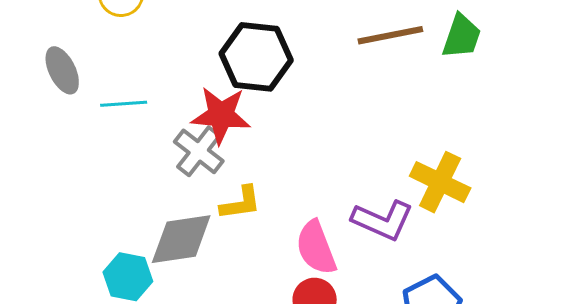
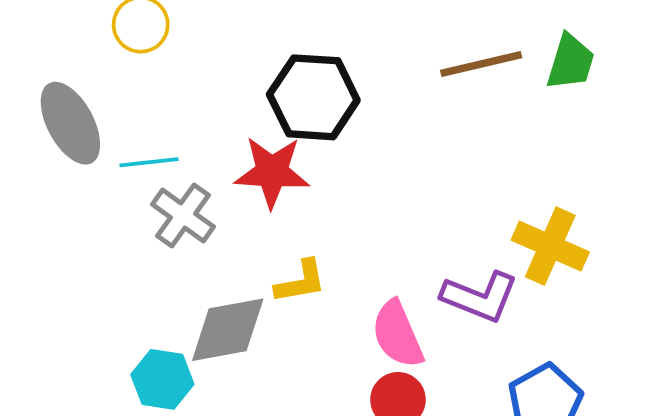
gray ellipse: (62, 70) -> (70, 123), size x1.4
gray cross: (199, 151) -> (183, 216), moved

